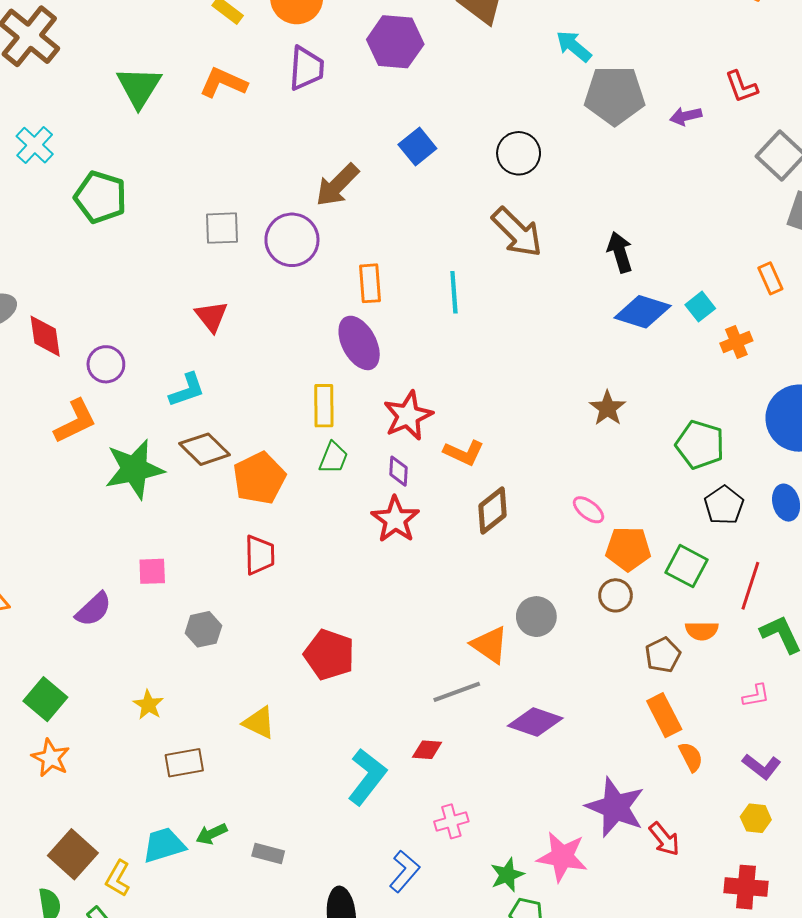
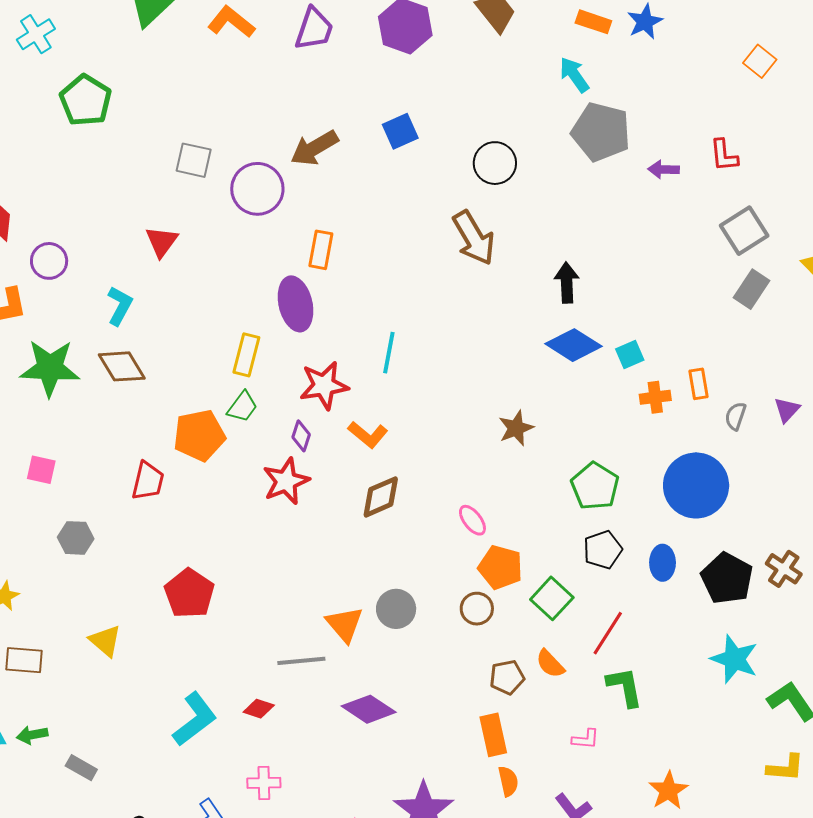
orange rectangle: (770, 278) -> (698, 384), moved
cyan line: (454, 292) -> (389, 353), moved
cyan L-shape: (187, 390) -> (120, 306), turned -57
orange pentagon: (259, 478) -> (199, 435), moved
orange semicircle: (702, 631) -> (550, 664), turned 32

